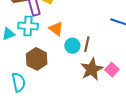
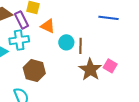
orange triangle: (56, 29) -> (48, 26), moved
cyan circle: (72, 46) -> (66, 42), moved

